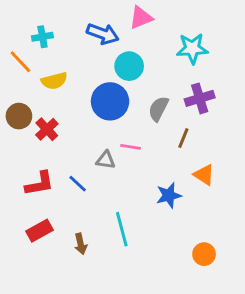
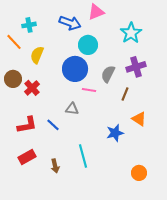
cyan star: (192, 48) -> (131, 33), turned -30
yellow semicircle: (54, 81) -> (37, 55), turned 126
pink line: (131, 147) -> (89, 90), moved

